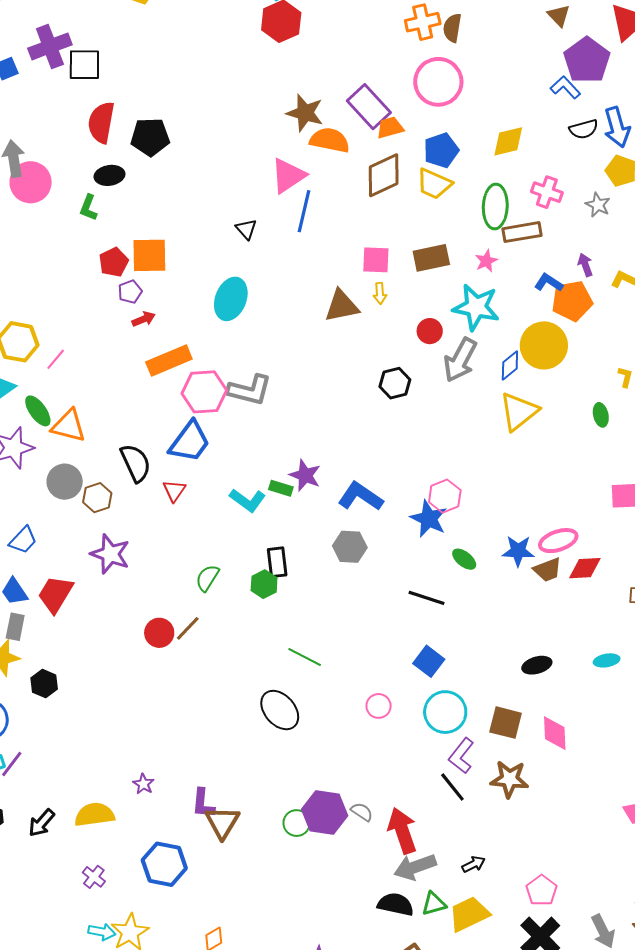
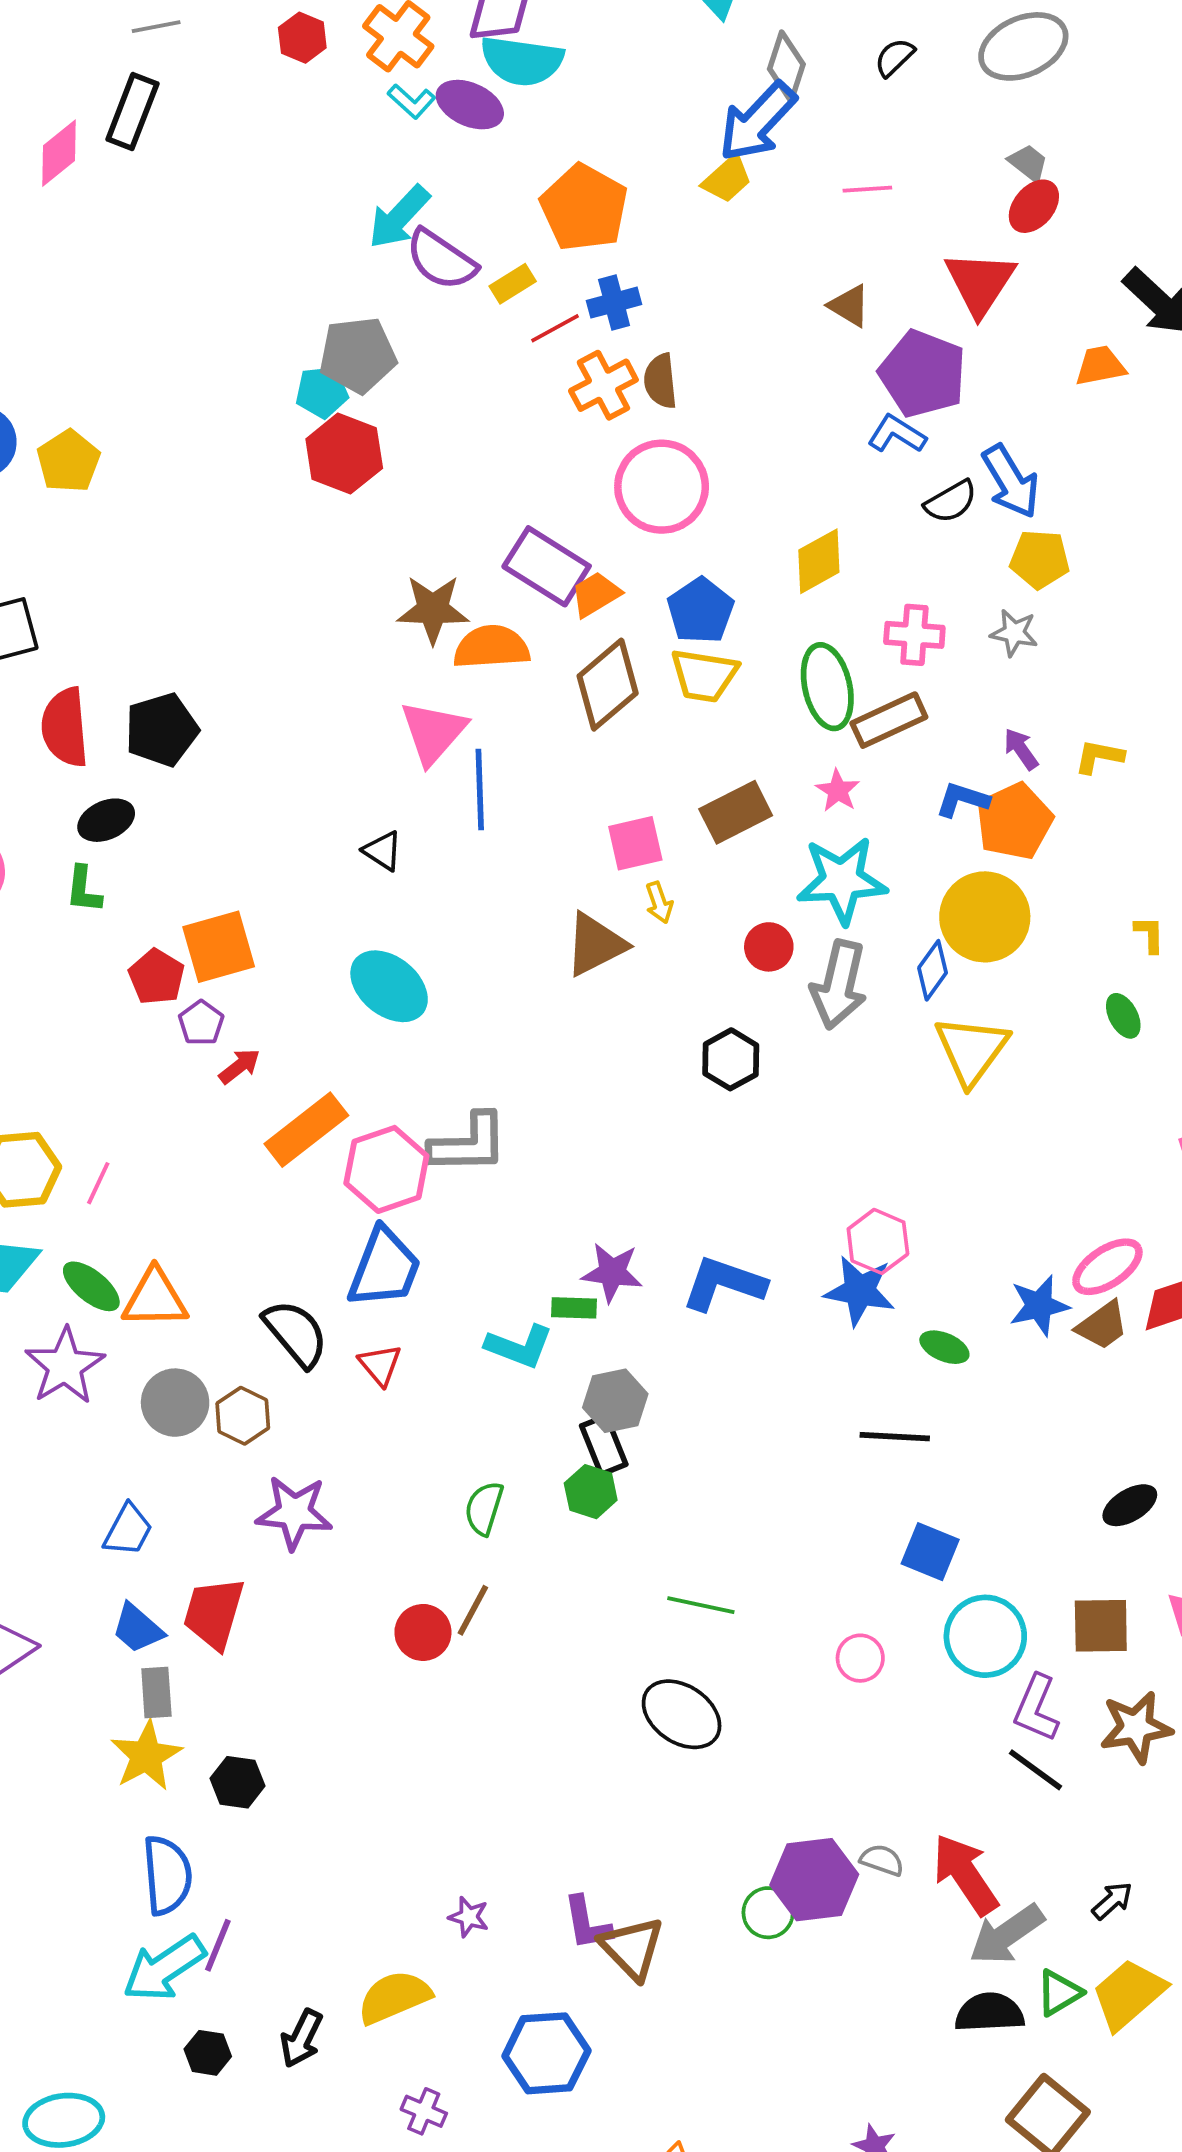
cyan ellipse: (231, 299) -> (389, 986), turned -57
gray hexagon: (350, 547) -> (615, 1401), moved

